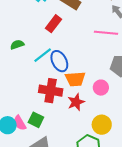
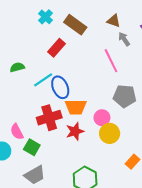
pink line: (106, 33) -> (111, 61), turned 55
red cross: (51, 91) -> (49, 118), turned -30
pink semicircle: (20, 123) -> (17, 132), moved
yellow circle: (102, 125) -> (110, 133), moved

